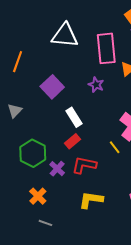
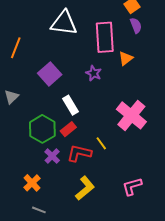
yellow line: (115, 147) -> (101, 143), moved
green hexagon: (33, 153) -> (42, 129), moved
yellow L-shape: (91, 200) -> (85, 188), turned 130

